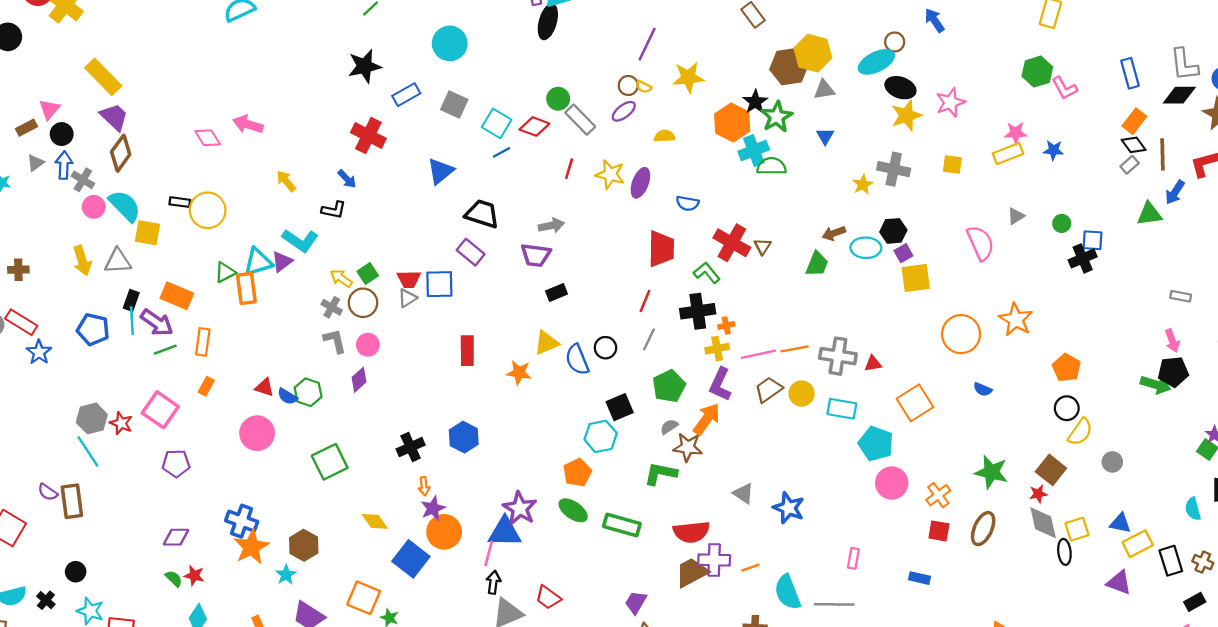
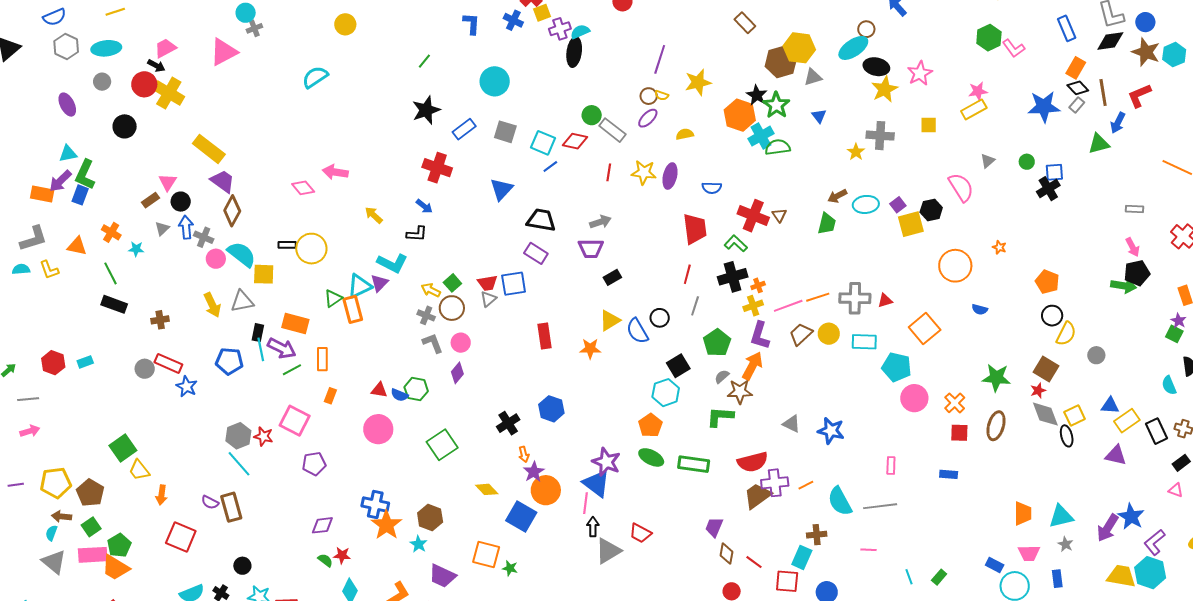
blue star: (1053, 150) -> (1044, 107), moved, size x1.8
black hexagon: (893, 231) -> (931, 210), moved
orange star: (1016, 320) -> (999, 247), size x0.5
blue triangle: (505, 532) -> (597, 483), turned 44

